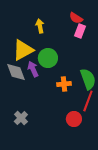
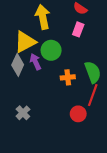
yellow arrow: (40, 26) -> (43, 17), size x1.6
pink rectangle: (80, 31) -> (78, 29), moved
gray diamond: (16, 72) -> (18, 65), turned 45

